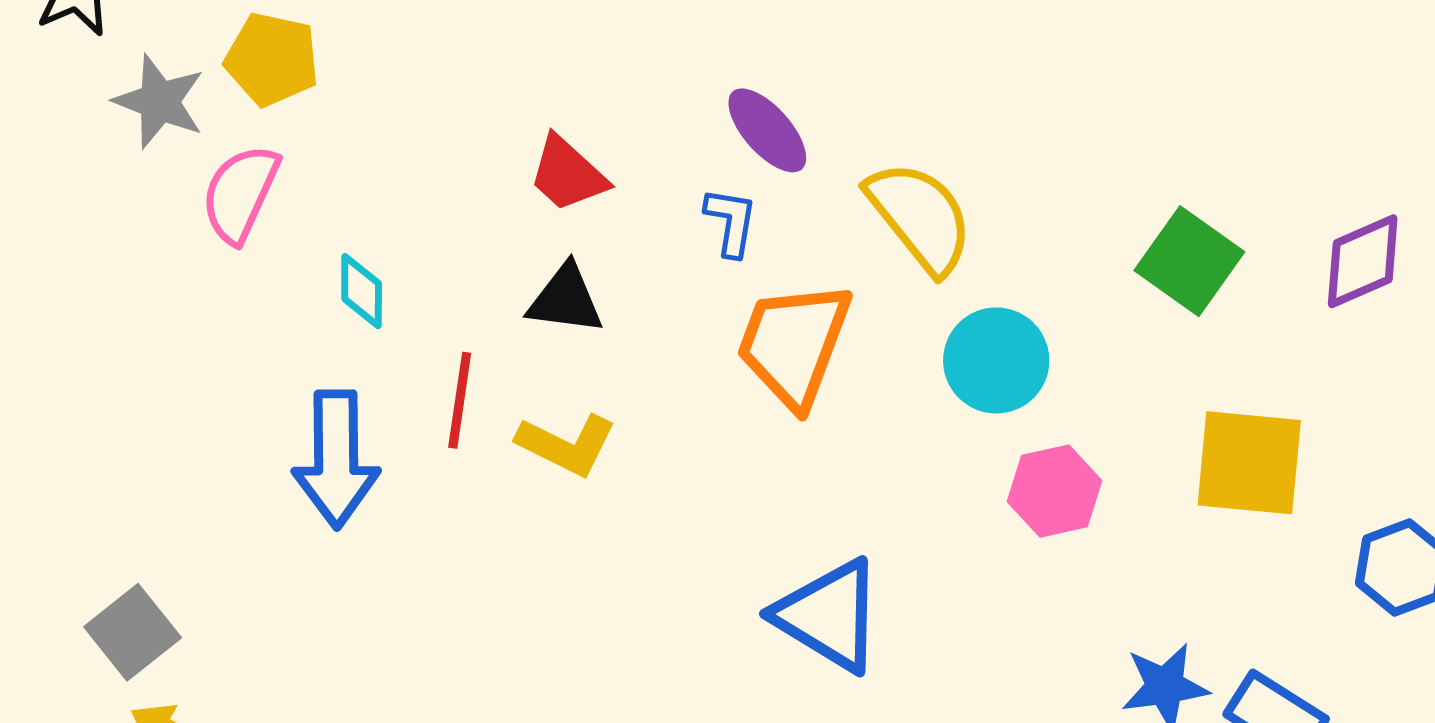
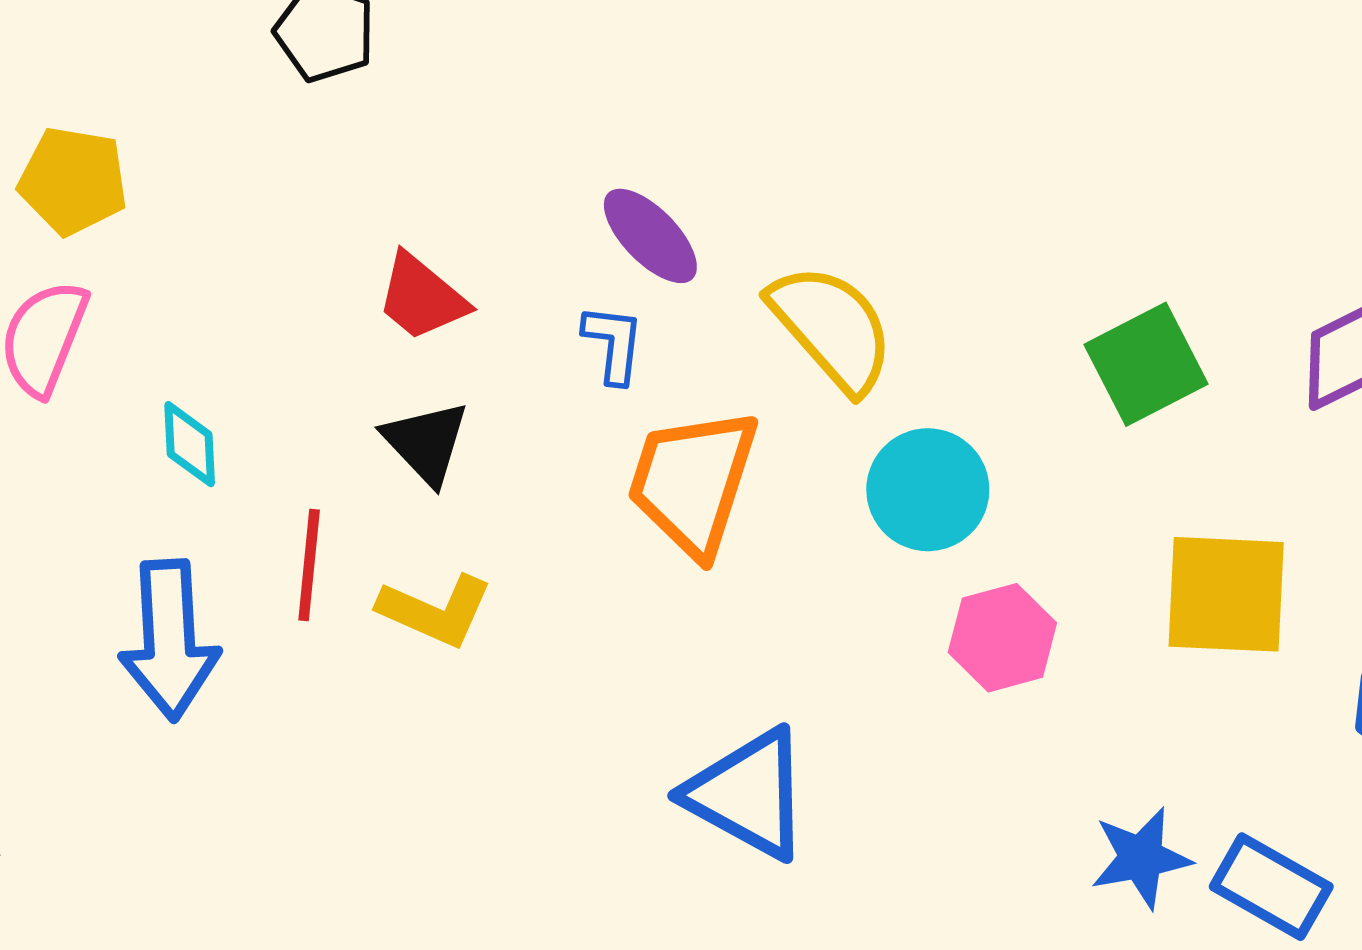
green square: (1189, 261) -> (1146, 364), turned 30
black triangle: (566, 299) -> (426, 443), turned 42

